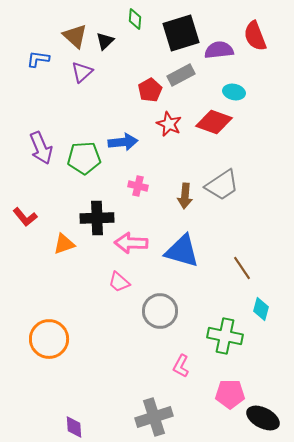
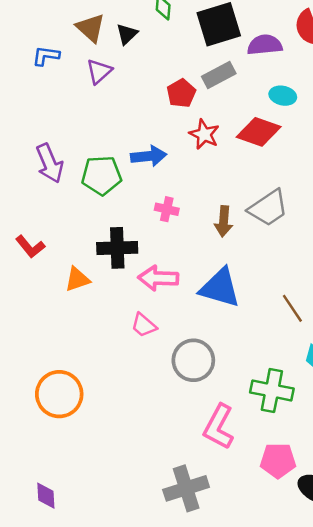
pink L-shape: (181, 366) -> (219, 427), size x1.6
purple diamond: (74, 427) -> (46, 496), moved

